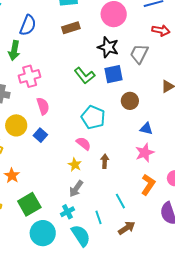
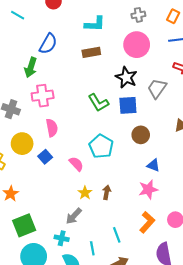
pink semicircle: (83, 144) -> (76, 164), moved
yellow star: (75, 165) -> (85, 193), moved
cyan cross: (67, 212) -> (62, 238), turned 32

